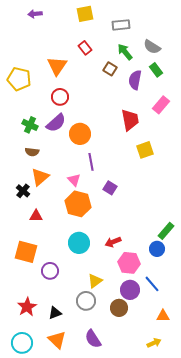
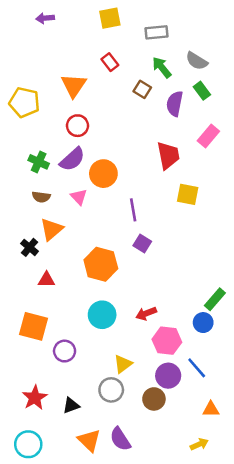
yellow square: (145, 150) -> (188, 194), turned 30
purple line: (91, 162) -> (133, 210), moved
pink triangle: (74, 180) -> (79, 197), moved
orange triangle: (57, 340) -> (89, 440), moved

